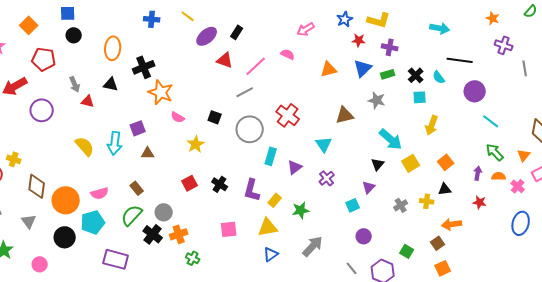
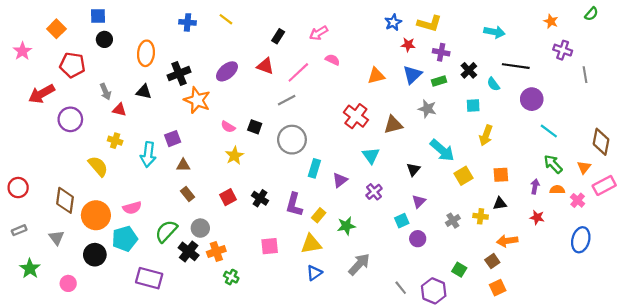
pink arrow: (306, 29) -> (319, 33), moved
purple ellipse: (207, 36) -> (227, 71), moved
black cross: (416, 75) -> (469, 70), moved
red cross: (288, 115) -> (356, 116), moved
pink semicircle: (178, 117) -> (228, 127), moved
yellow semicircle: (85, 146) -> (98, 166), moved
yellow cross: (14, 159) -> (115, 141), moved
orange square: (446, 162) -> (501, 175), turned 35
black triangle: (378, 164) -> (413, 169), moved
brown rectangle: (137, 188) -> (188, 194), moved
purple circle: (364, 236) -> (418, 239), moved

